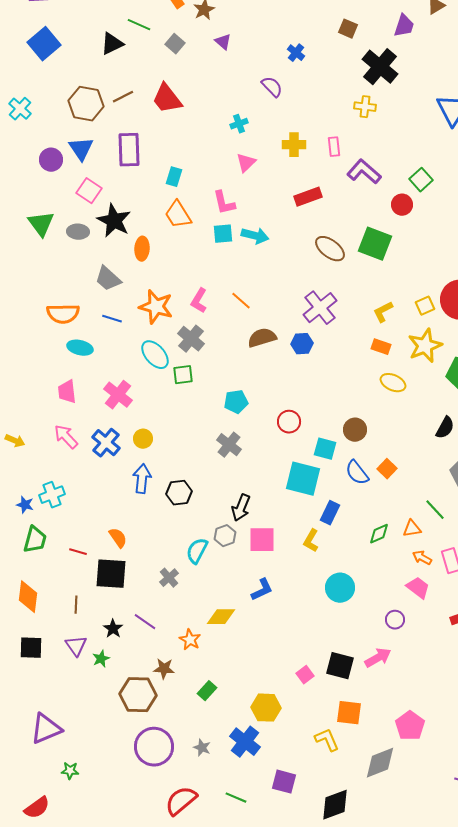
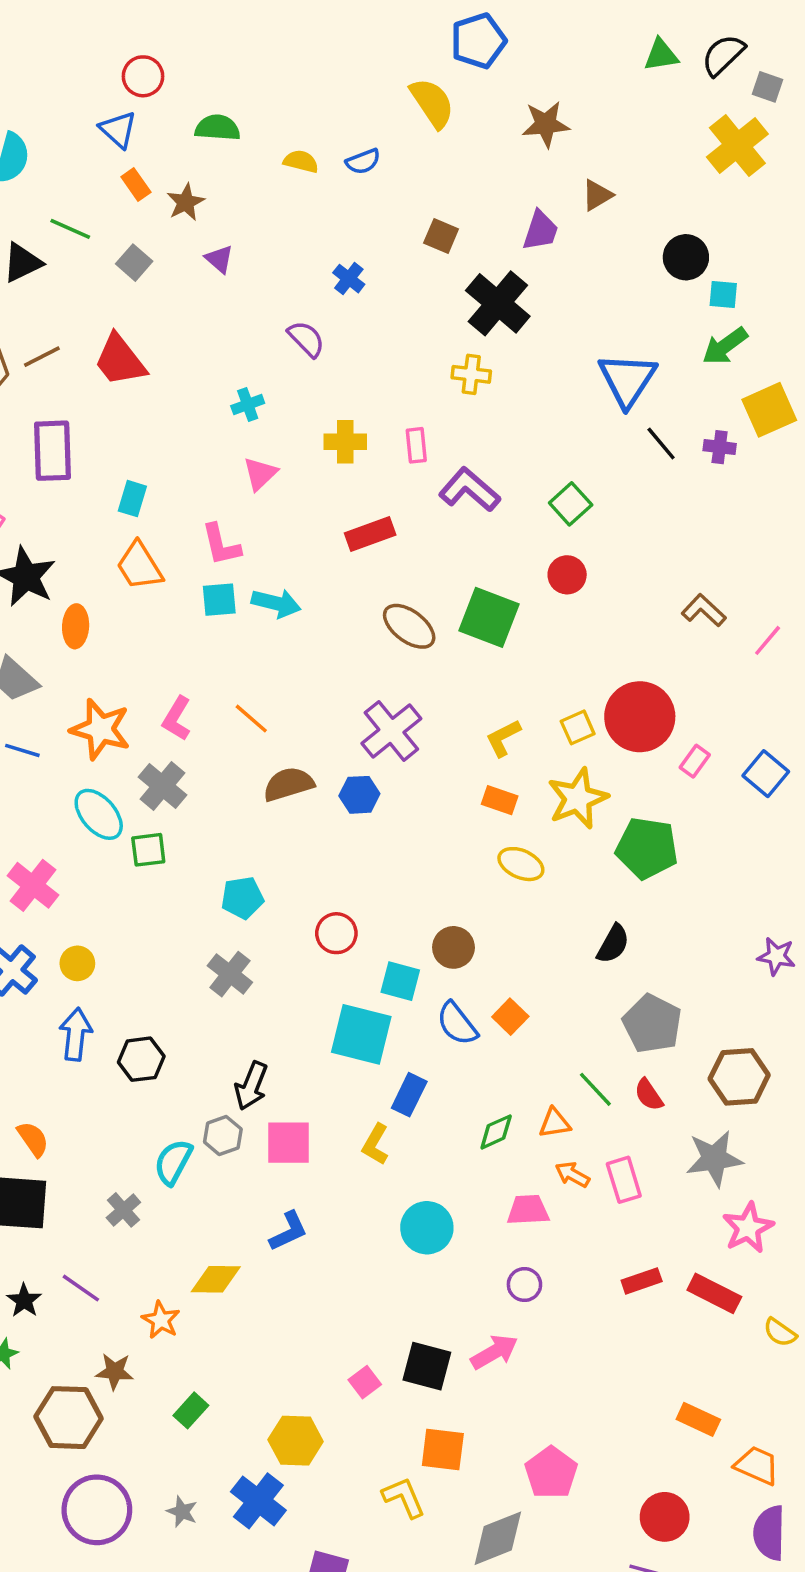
red circle: (402, 205) -> (567, 575), moved
pink trapezoid: (418, 588) -> (528, 1210), moved, turned -40

